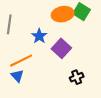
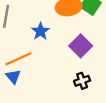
purple square: (61, 48) -> (81, 46), moved

